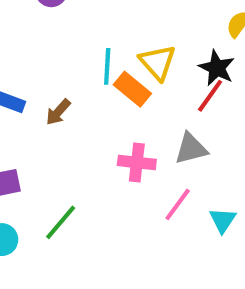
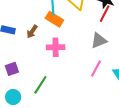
orange rectangle: (132, 89) -> (54, 19), moved
pink cross: (137, 162) -> (56, 47), moved

